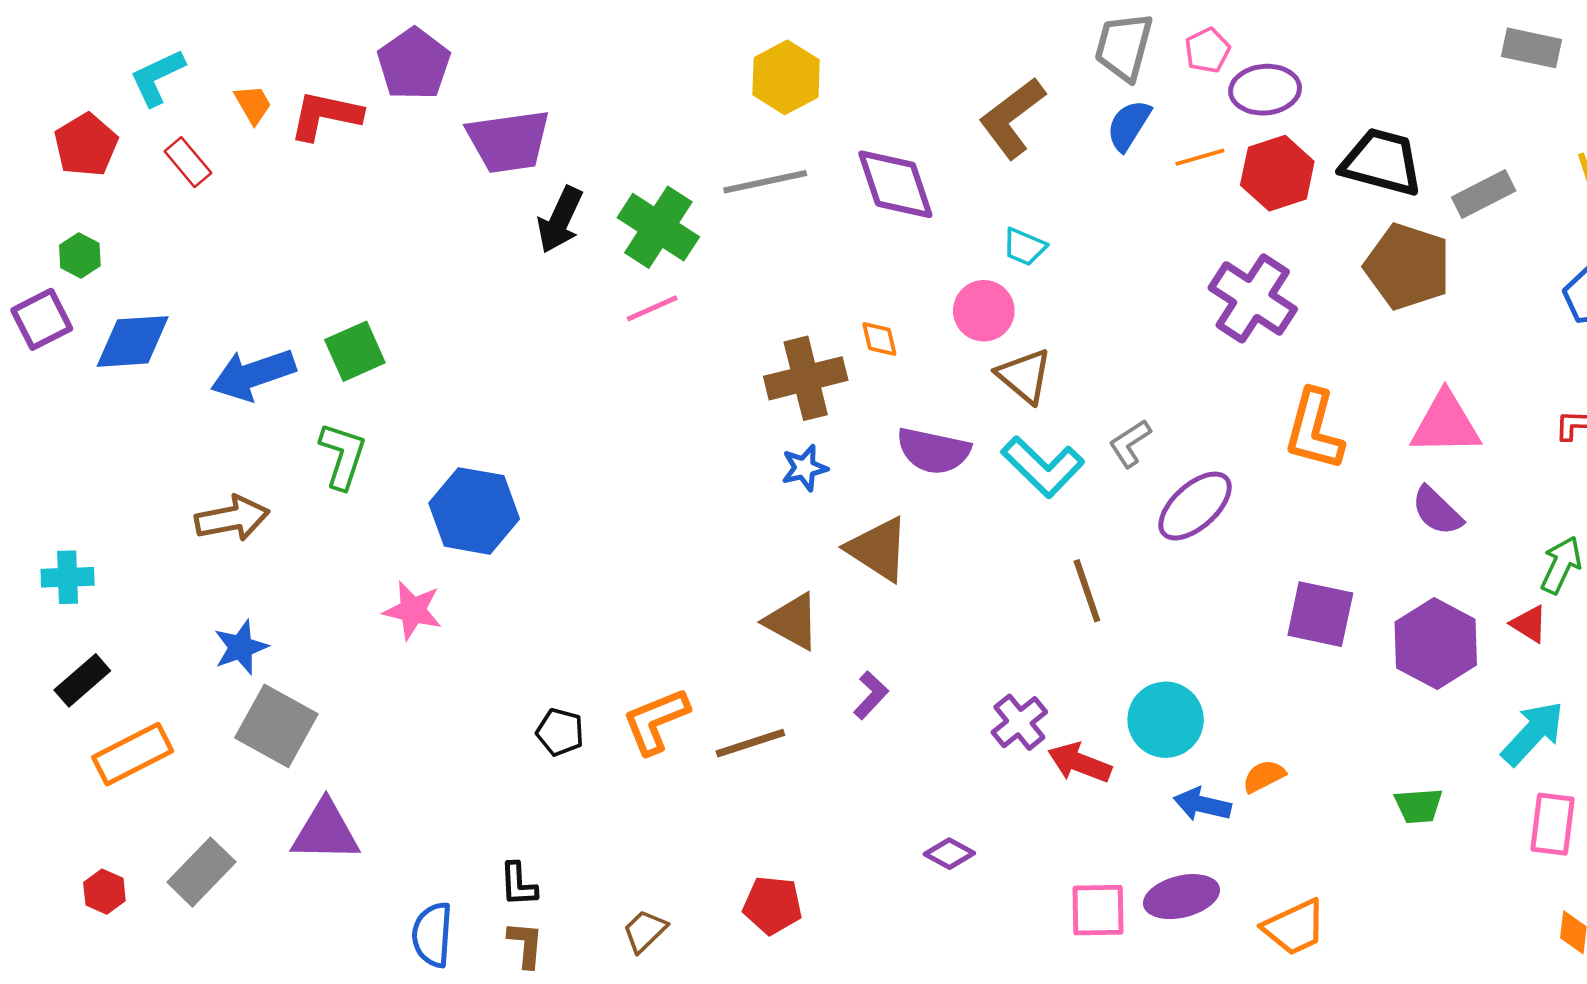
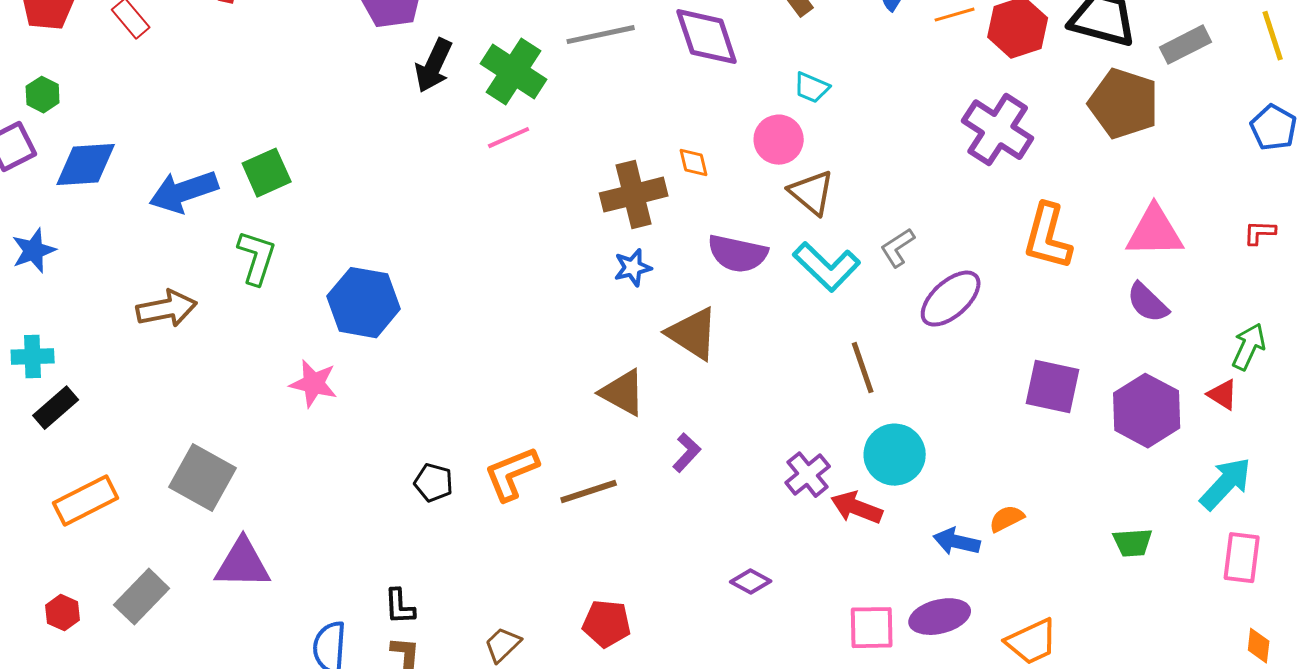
blue star: (241, 647) -> (34, 251), moved
black rectangle: (82, 680) -> (56, 408), moved
cyan circle: (1166, 720) -> (895, 455), moved

